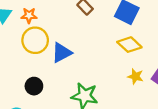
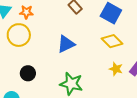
yellow circle: (35, 40) -> (19, 35), moved
blue triangle: (62, 53) -> (66, 44), moved

